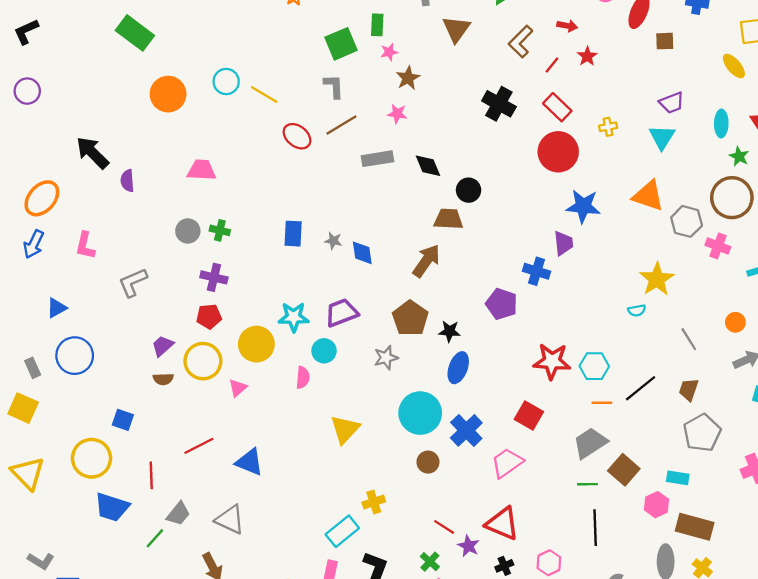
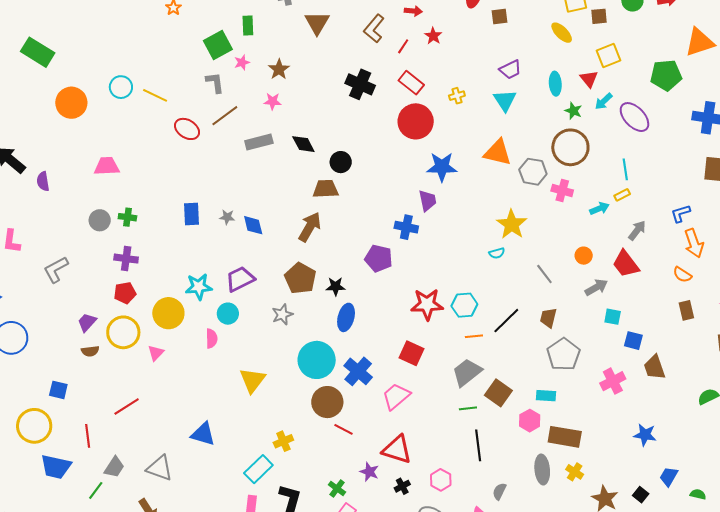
pink star: (389, 52) -> (242, 62), moved
blue triangle: (249, 462) -> (203, 434), moved
brown circle: (428, 462) -> (327, 402), size x1.6
red line: (444, 527) -> (343, 429), moved

